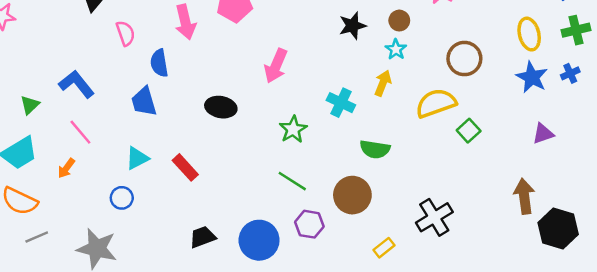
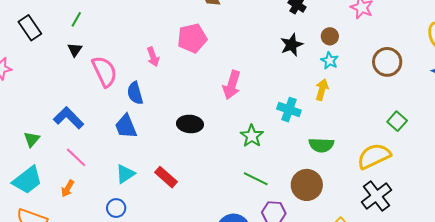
pink arrow: (185, 22) -> (153, 57), size x0.7
pink semicircle: (125, 33) -> (104, 71), size x1.5
yellow semicircle: (436, 103) -> (374, 156), moved

